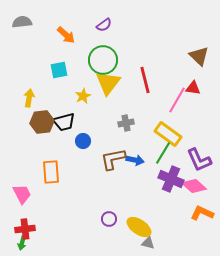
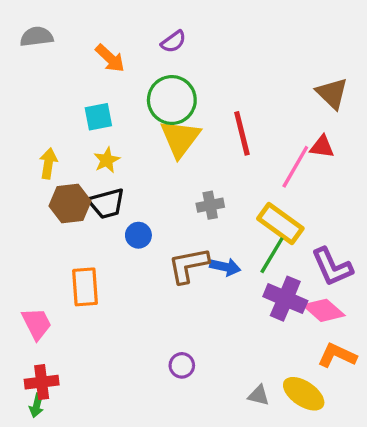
yellow star: (83, 96) -> (107, 160), moved
yellow ellipse: (139, 227) -> (304, 394), moved
gray triangle: (148, 243) -> (259, 395), moved

